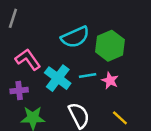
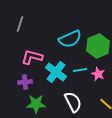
pink L-shape: (28, 59) -> (32, 57), turned -40

